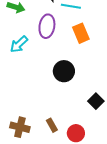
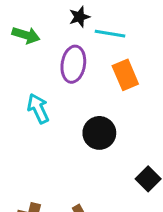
cyan arrow: (19, 44) -> (38, 109), moved, turned 108

